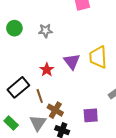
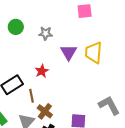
yellow trapezoid: (98, 57) -> (94, 53), moved
purple triangle: (72, 61) -> (69, 52), moved

